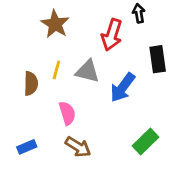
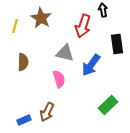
yellow line: (56, 70) -> (15, 26), moved
pink semicircle: (67, 113) -> (59, 79), moved
blue rectangle: (27, 147) -> (24, 120), moved
brown arrow: (78, 147) -> (47, 112), moved, turned 84

